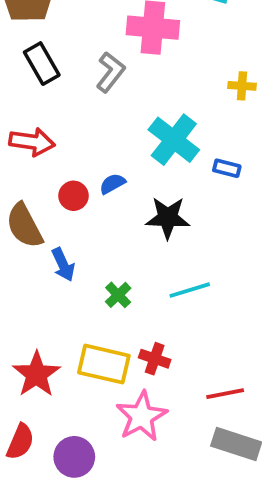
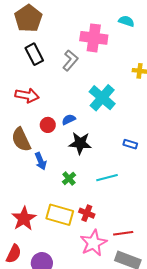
blue rectangle: (227, 168) -> (130, 144), moved
black star: (168, 218) -> (80, 143), moved
pink star: (142, 416) -> (93, 243), moved

